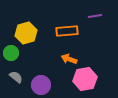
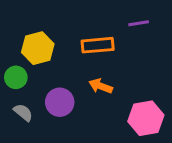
pink hexagon: (85, 79) -> (146, 118), moved
purple circle: (41, 85) -> (60, 102), moved

